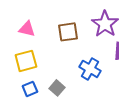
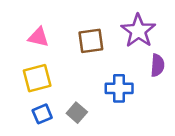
blue cross: (90, 69) -> (119, 88), turned -30

